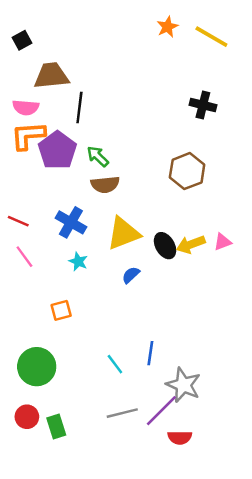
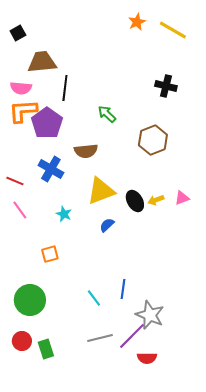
green arrow: (98, 156) -> (107, 114), moved
blue cross: (71, 222) -> (51, 169), moved
yellow arrow: (191, 244) -> (156, 200), size x0.7

